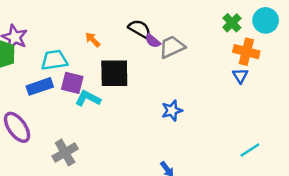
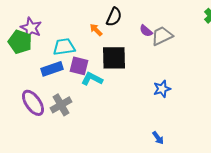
black semicircle: (139, 29) -> (114, 17), moved, turned 84
gray cross: (65, 153) -> (61, 105), moved

